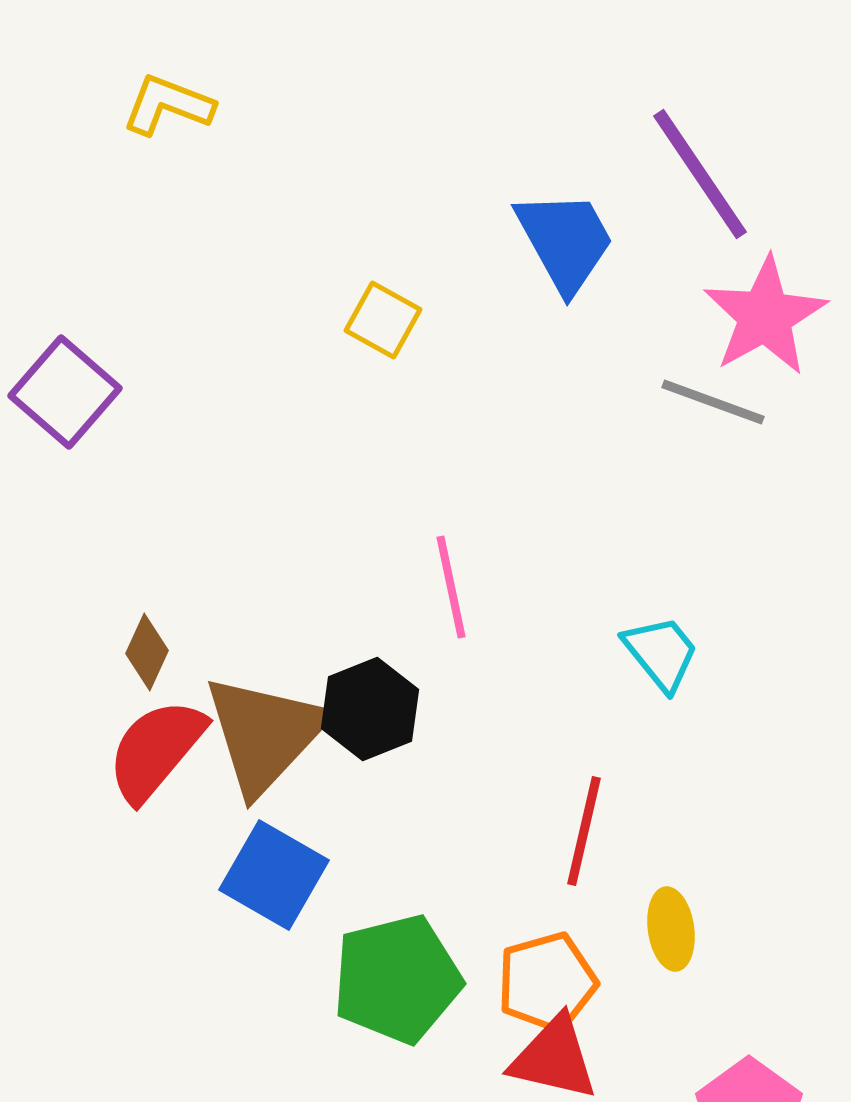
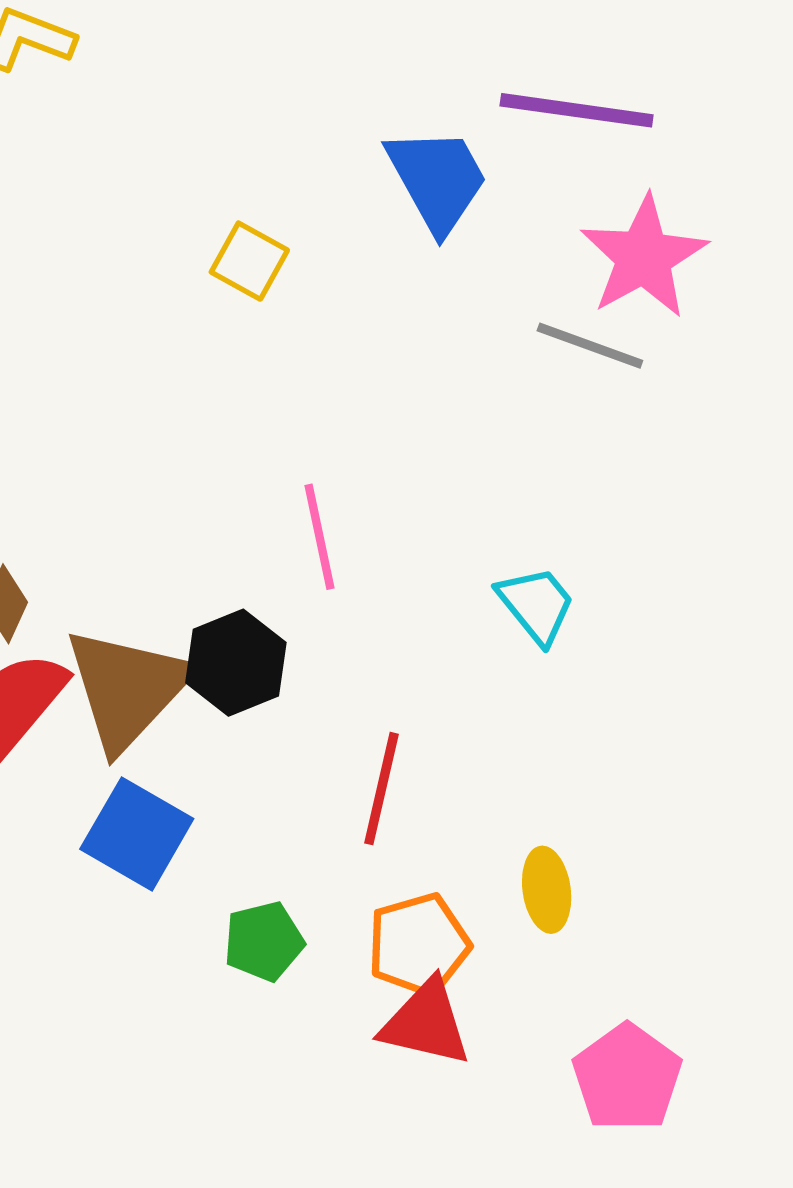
purple line: (700, 174) -> (577, 110), turned -48
red line: (584, 831) -> (381, 789), moved
green pentagon: (397, 979) -> (264, 941), size x0.6

